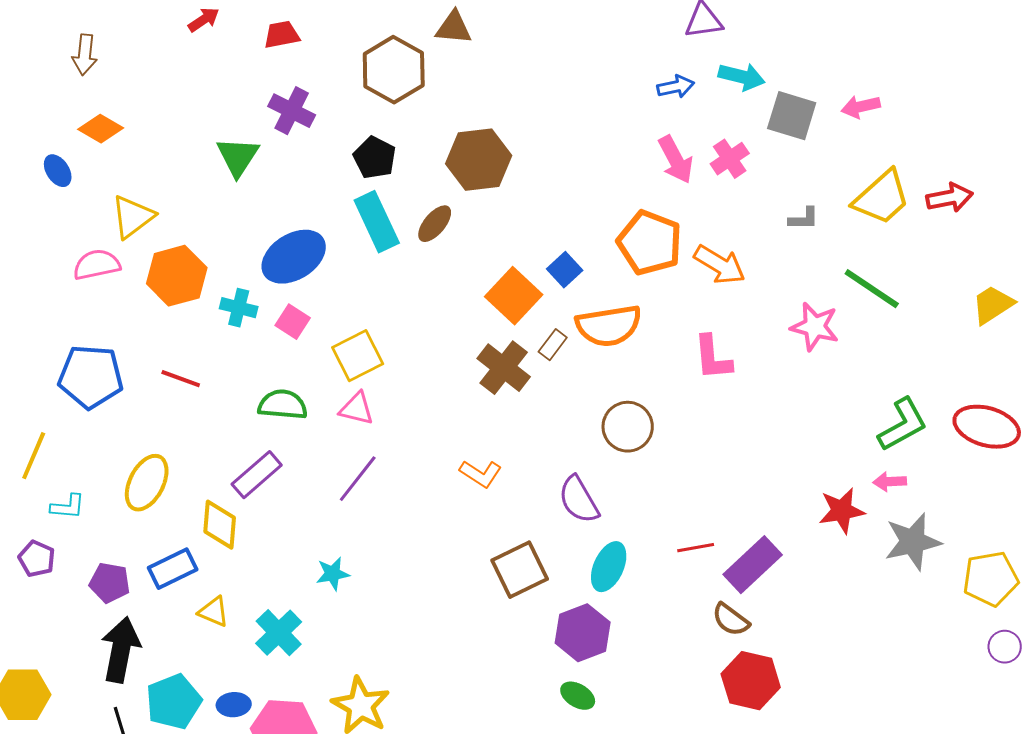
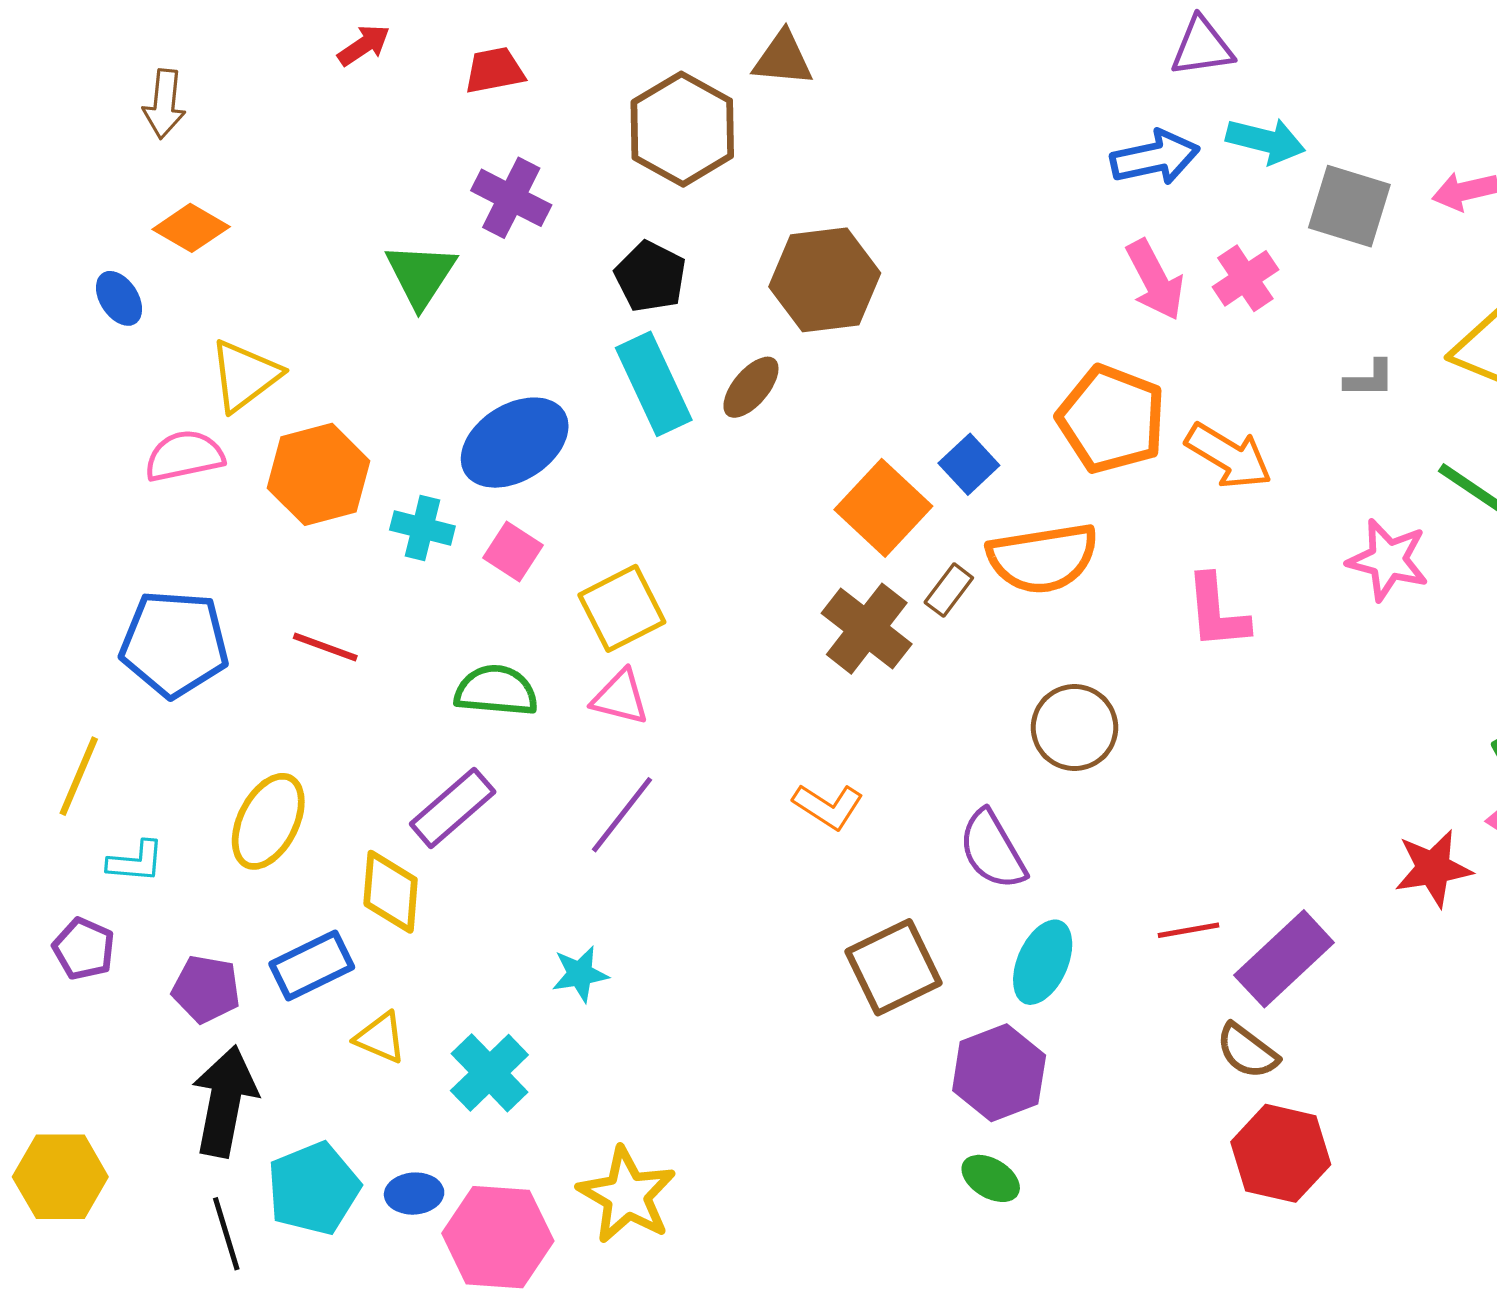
blue arrow: (676, 87) -> (1155, 158), size x1.4

